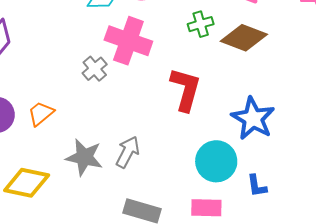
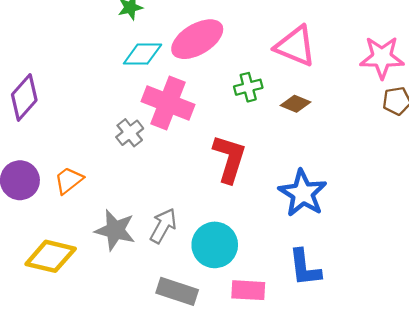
brown diamond: (244, 38) -> (296, 104), size x0.6
cyan circle: (216, 161) -> (215, 245), moved
blue L-shape: (257, 186) -> (305, 268), size x1.5

